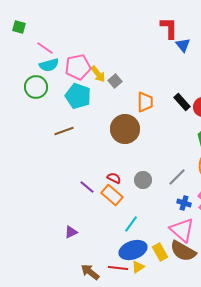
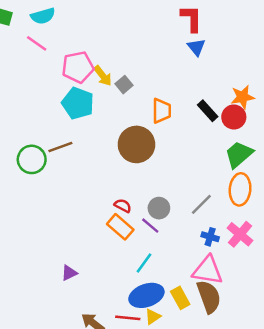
blue triangle: (183, 45) -> (196, 47), moved
cyan semicircle: (49, 65) -> (43, 16), moved
green circle: (36, 87) -> (32, 159), moved
purple line: (87, 187) -> (150, 226), moved
pink triangle: (182, 230) -> (208, 270), turned -32
brown semicircle: (183, 251) -> (209, 297), turned -140

